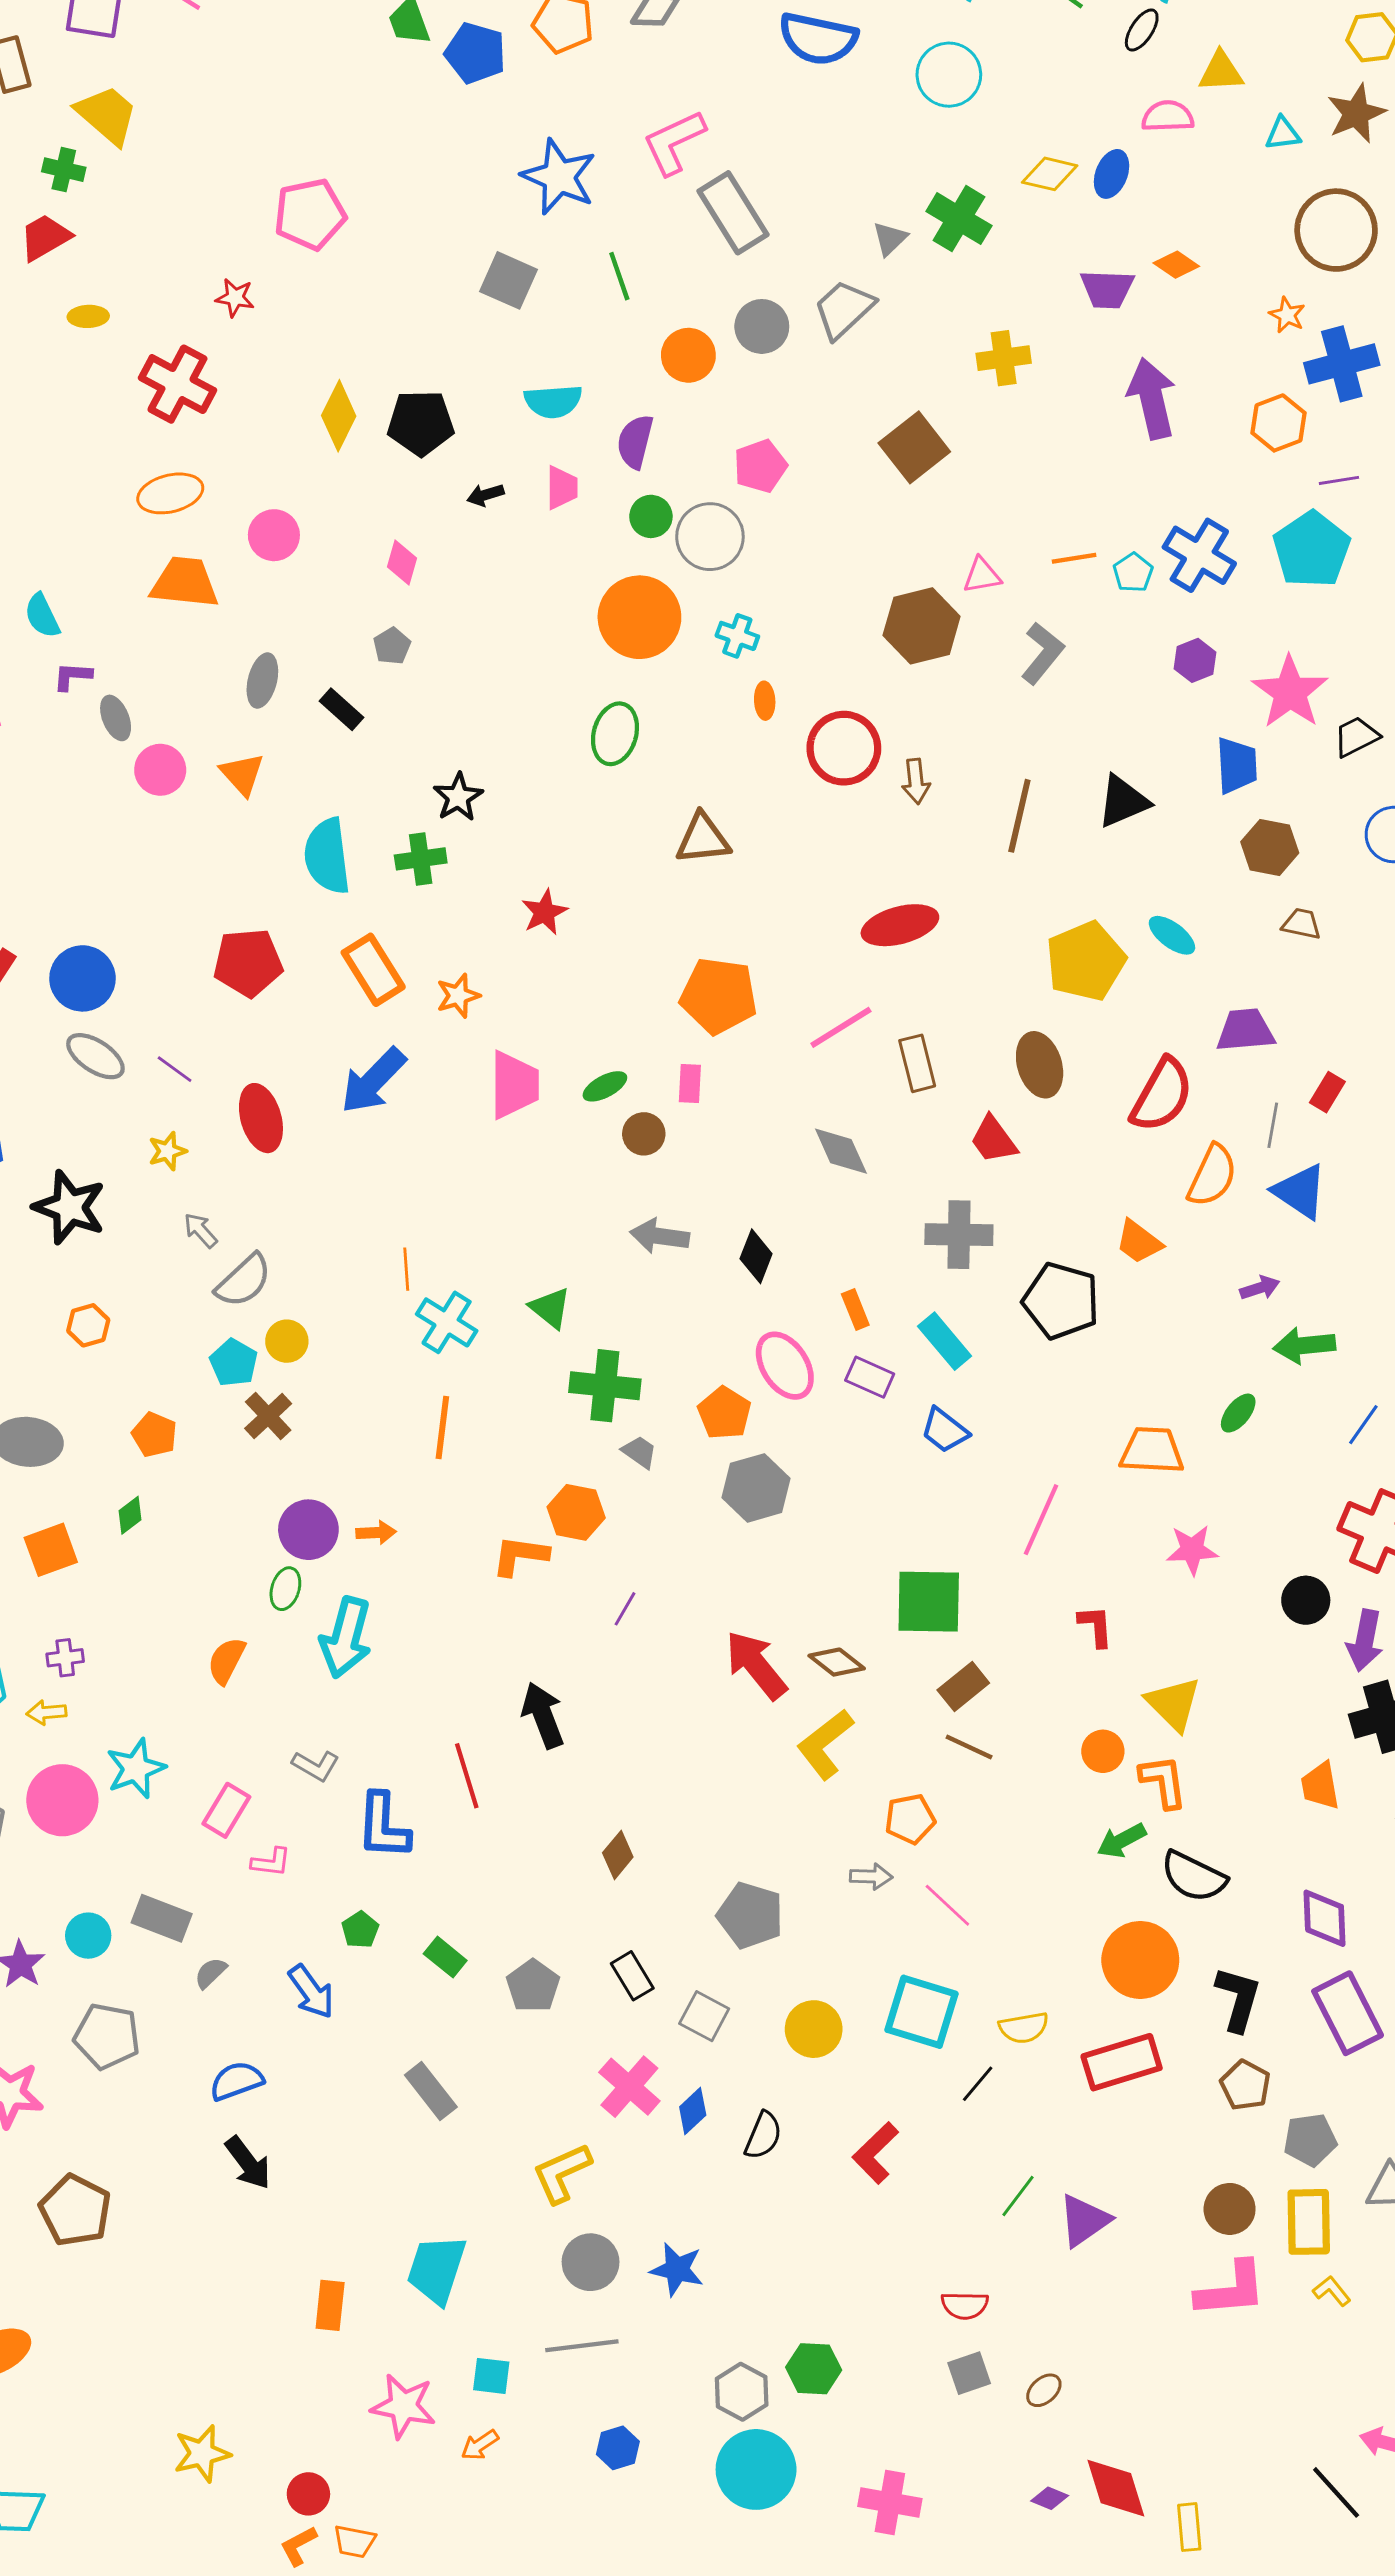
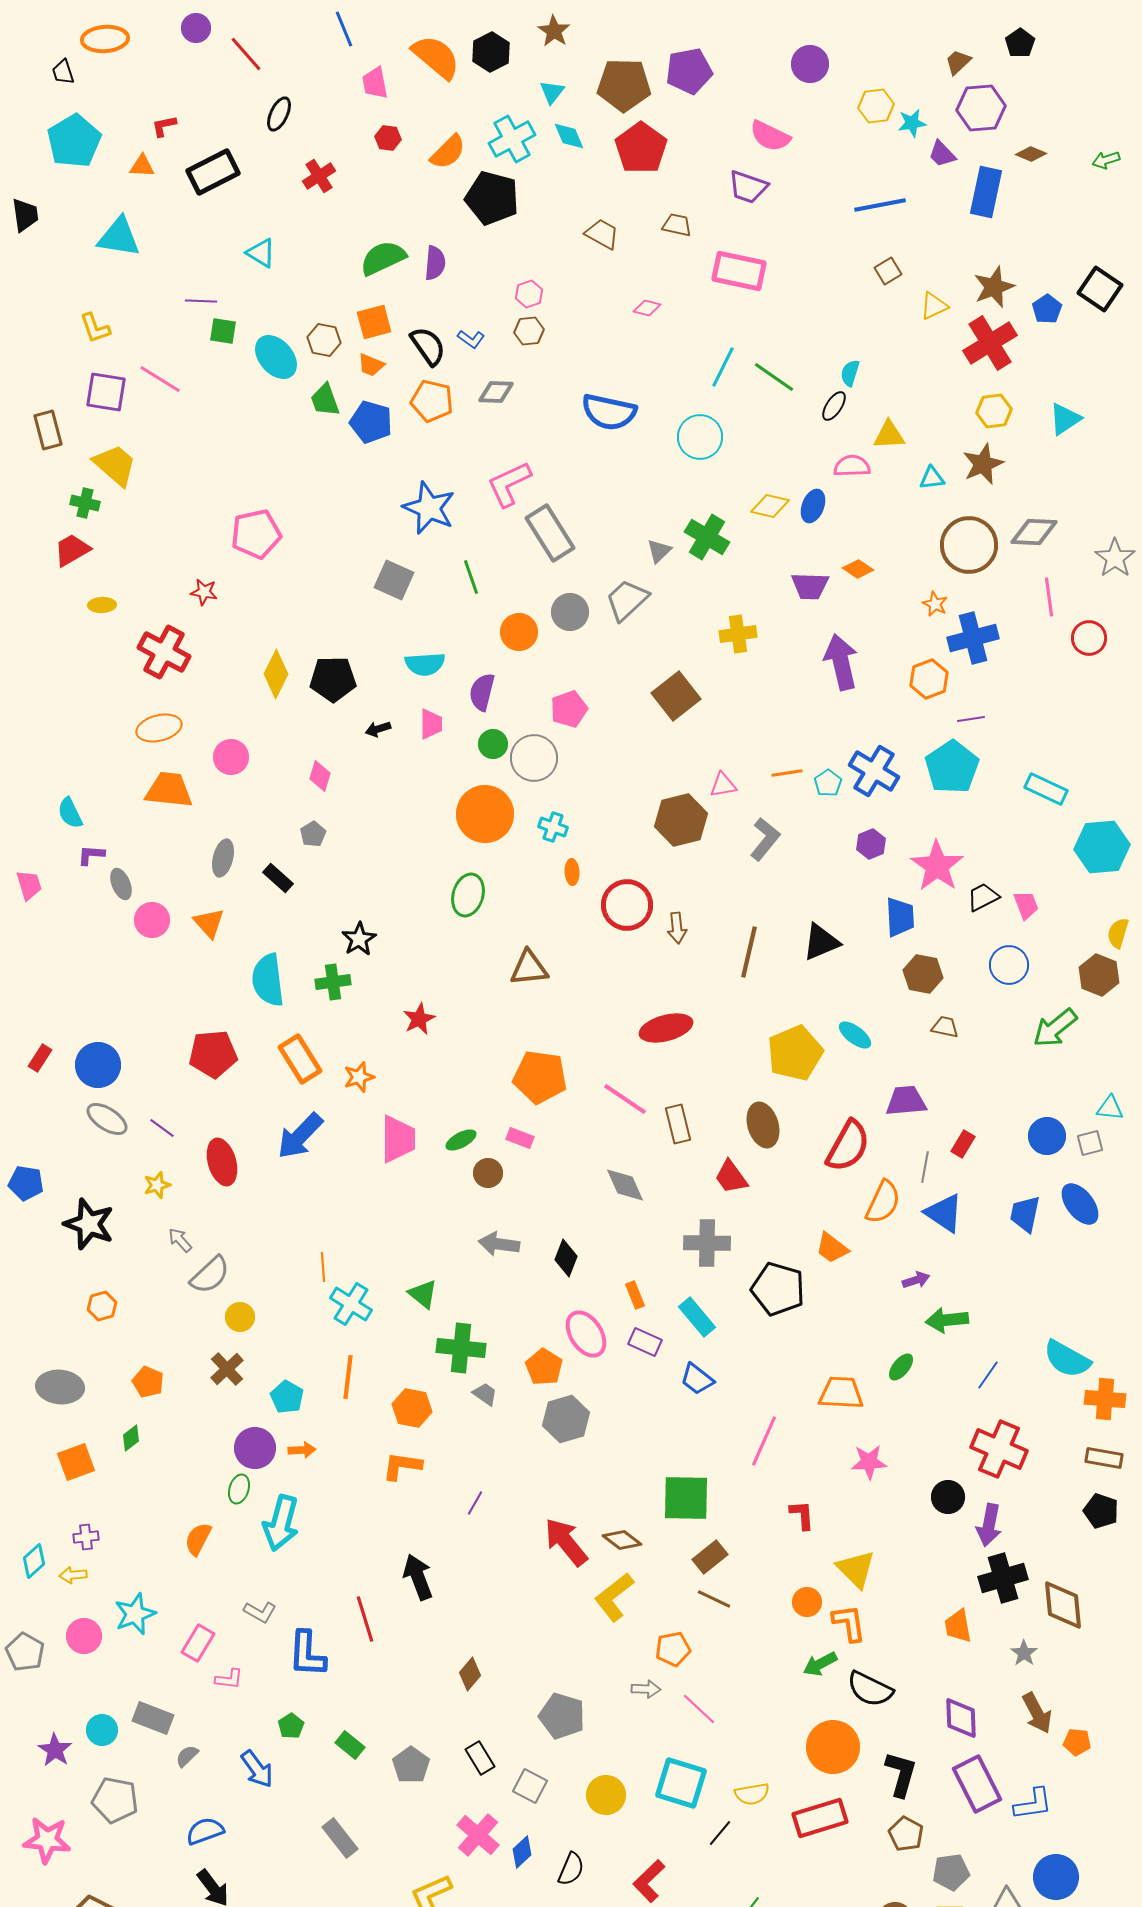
pink line: (841, 1027) -> (625, 1099), turned 66
pink rectangle: (690, 1084) -> (520, 1138), turned -72
cyan pentagon: (234, 1363) -> (287, 1397), moved
orange hexagon: (576, 1512) -> (412, 1408), moved
pink circle: (62, 1800) -> (84, 1636), size x0.7

